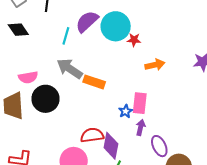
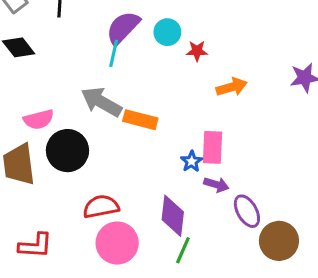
cyan circle: (116, 26) -> (167, 32), size x0.6
cyan line: (66, 36) -> (114, 53), moved
purple arrow: (141, 127) -> (216, 185), turned 98
red semicircle: (92, 135) -> (101, 207), moved

